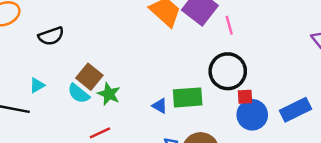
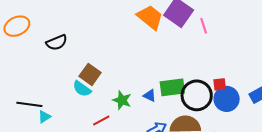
black circle: (228, 71) -> (197, 95), moved
cyan triangle: (37, 85) -> (44, 117), moved
green star: (109, 94) -> (122, 100), moved

